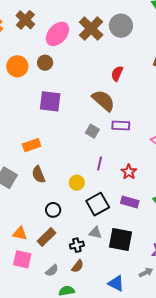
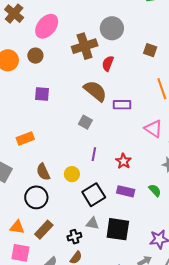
gray circle: (121, 26) -> (112, 28), moved
brown cross: (91, 29) -> (85, 46), moved, turned 30
purple square: (50, 101) -> (42, 94), size x0.7
purple rectangle: (121, 125) -> (122, 105), moved
brown semicircle: (38, 175) -> (43, 172), moved
black circle: (53, 210) -> (36, 197), moved, size x1.5

